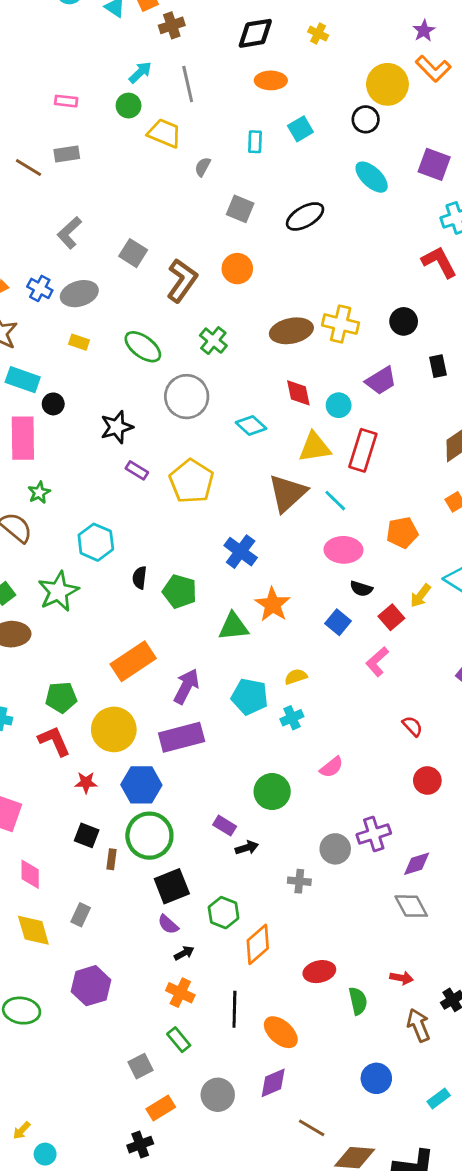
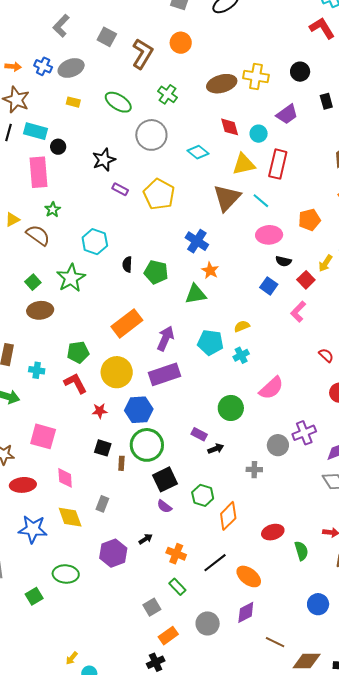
orange star: (273, 605) -> (210, 270), moved, size x0.7
pink semicircle: (332, 767) -> (271, 388), size x1.5
black arrow: (184, 953) -> (146, 539), moved
black line: (234, 1009) -> (215, 563), turned 55

